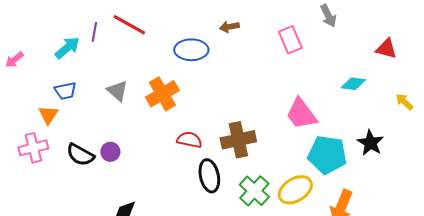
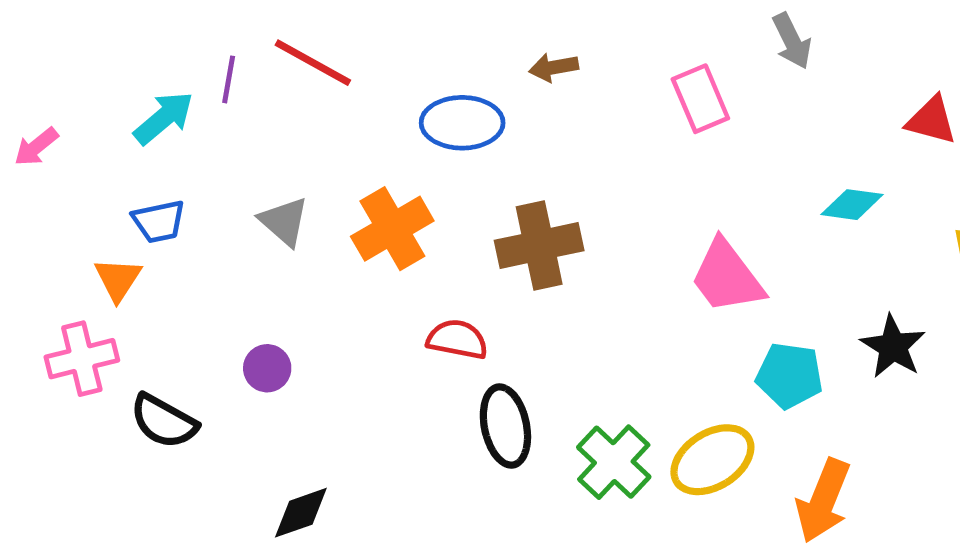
brown cross: (238, 140) -> (539, 246), moved
black semicircle: (80, 155) -> (164, 421), moved
cyan pentagon: (327, 155) -> (789, 375), size x0.7

